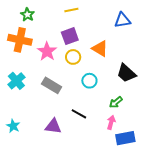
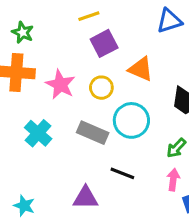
purple square: (70, 36) -> (104, 43), moved
cyan cross: (16, 81) -> (38, 133), moved
cyan circle: (89, 81) -> (131, 120), size x1.5
gray rectangle: (52, 85) -> (93, 133), moved

